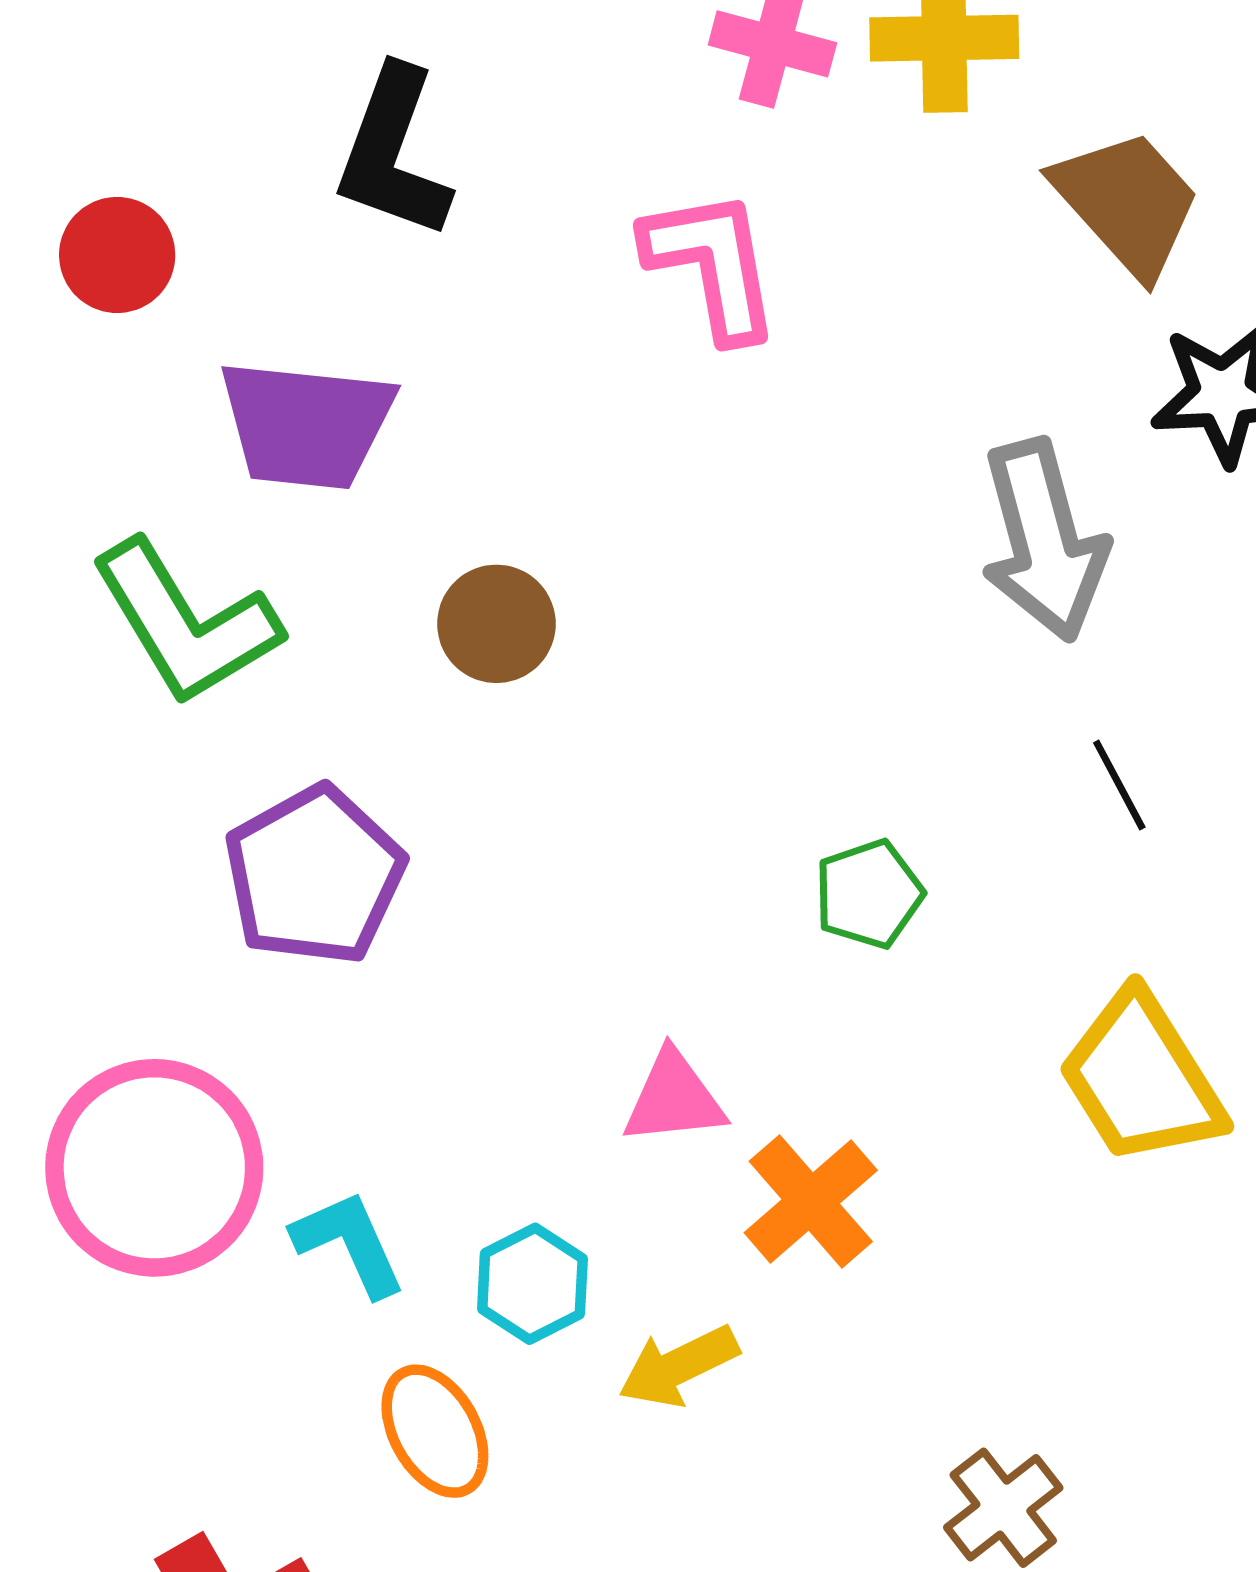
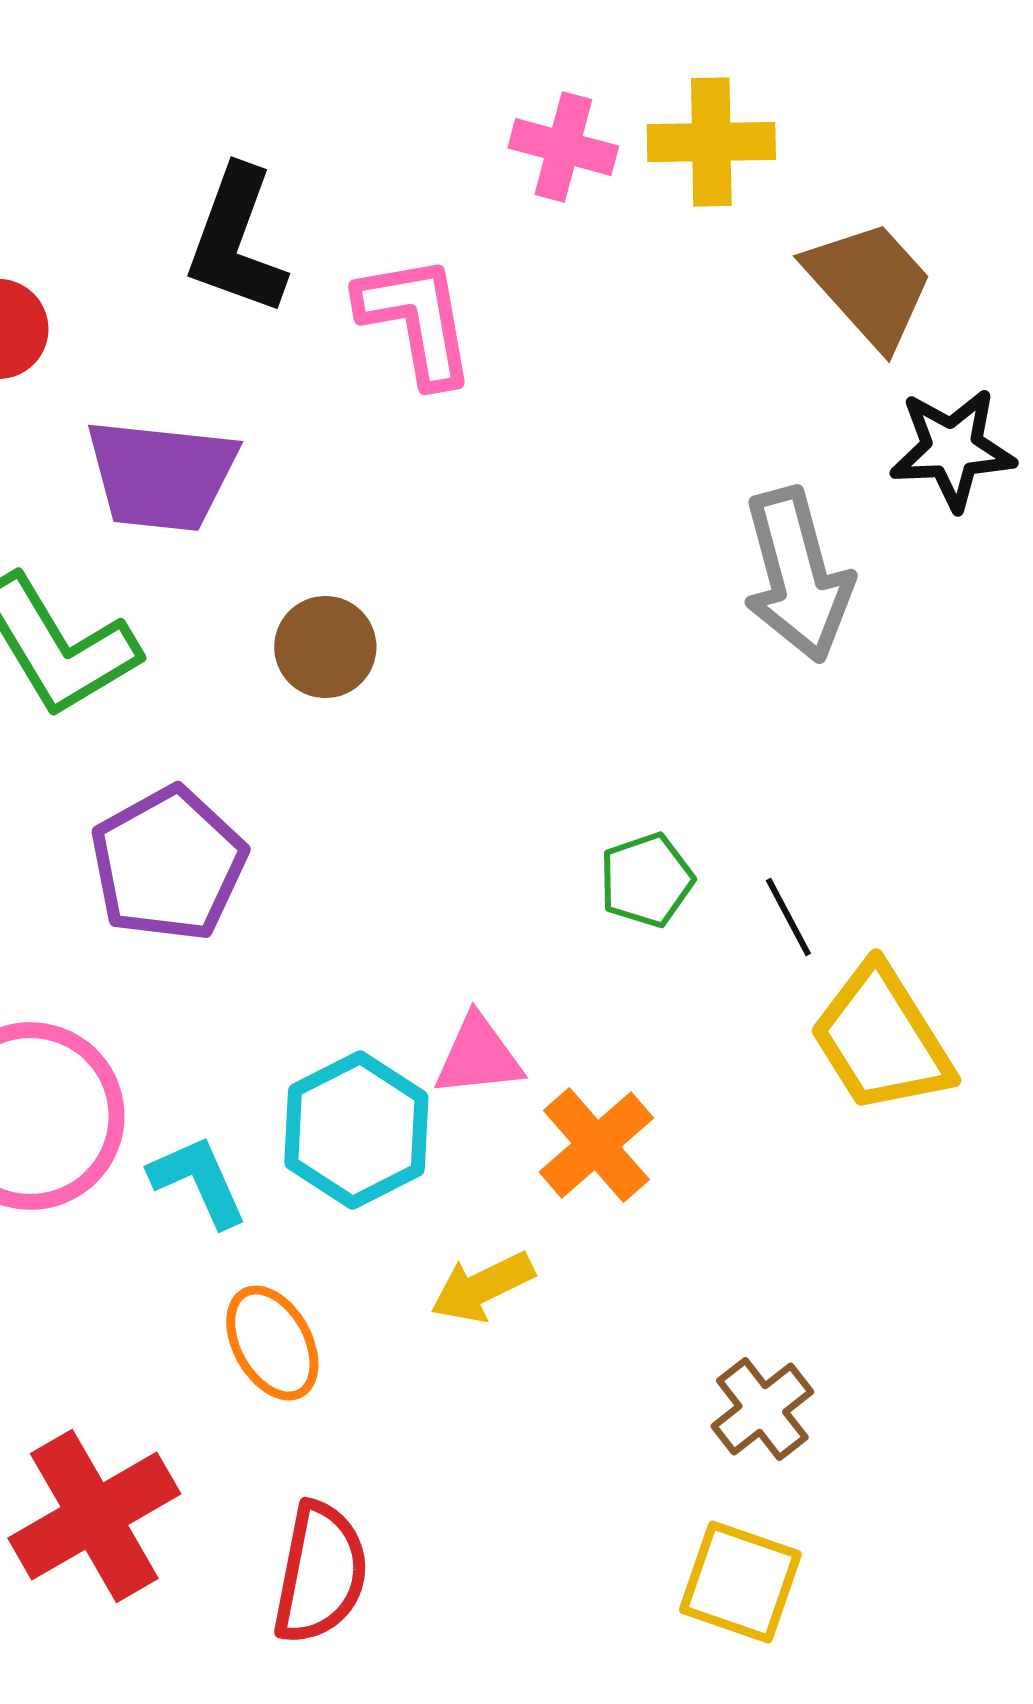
pink L-shape: (712, 264) -> (416, 320), moved
black line: (1119, 785) -> (788, 917), moved
cyan hexagon: (532, 1284) -> (356, 1130), moved, size x1.5

